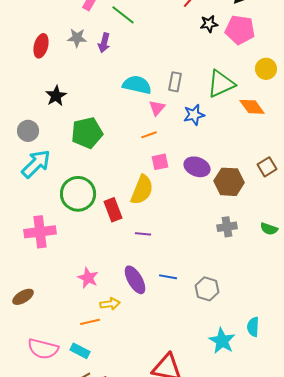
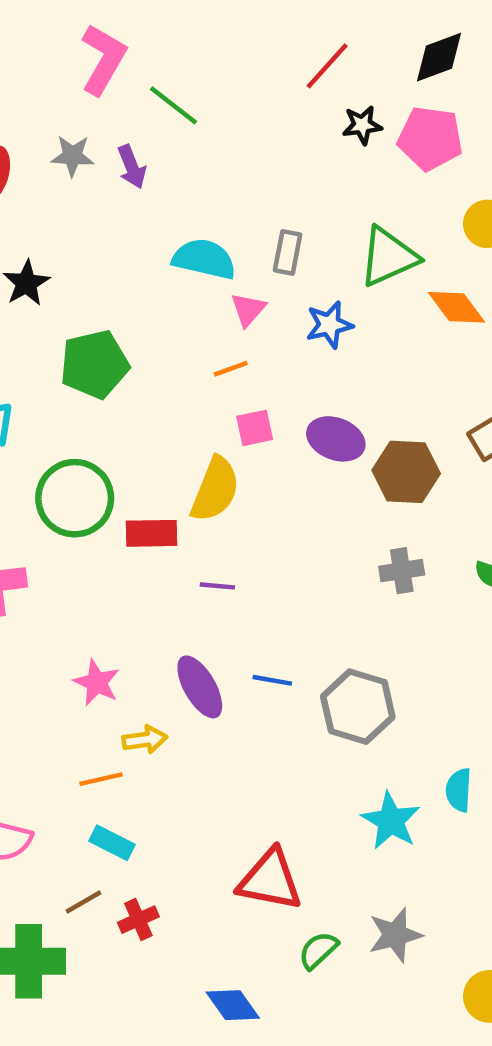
purple arrow: (104, 43) -> (132, 167), turned -36
red rectangle: (113, 210) -> (152, 533), turned -70
gray hexagon: (207, 289) -> (358, 707), size x1.4
cyan rectangle: (80, 351) -> (112, 843), moved

